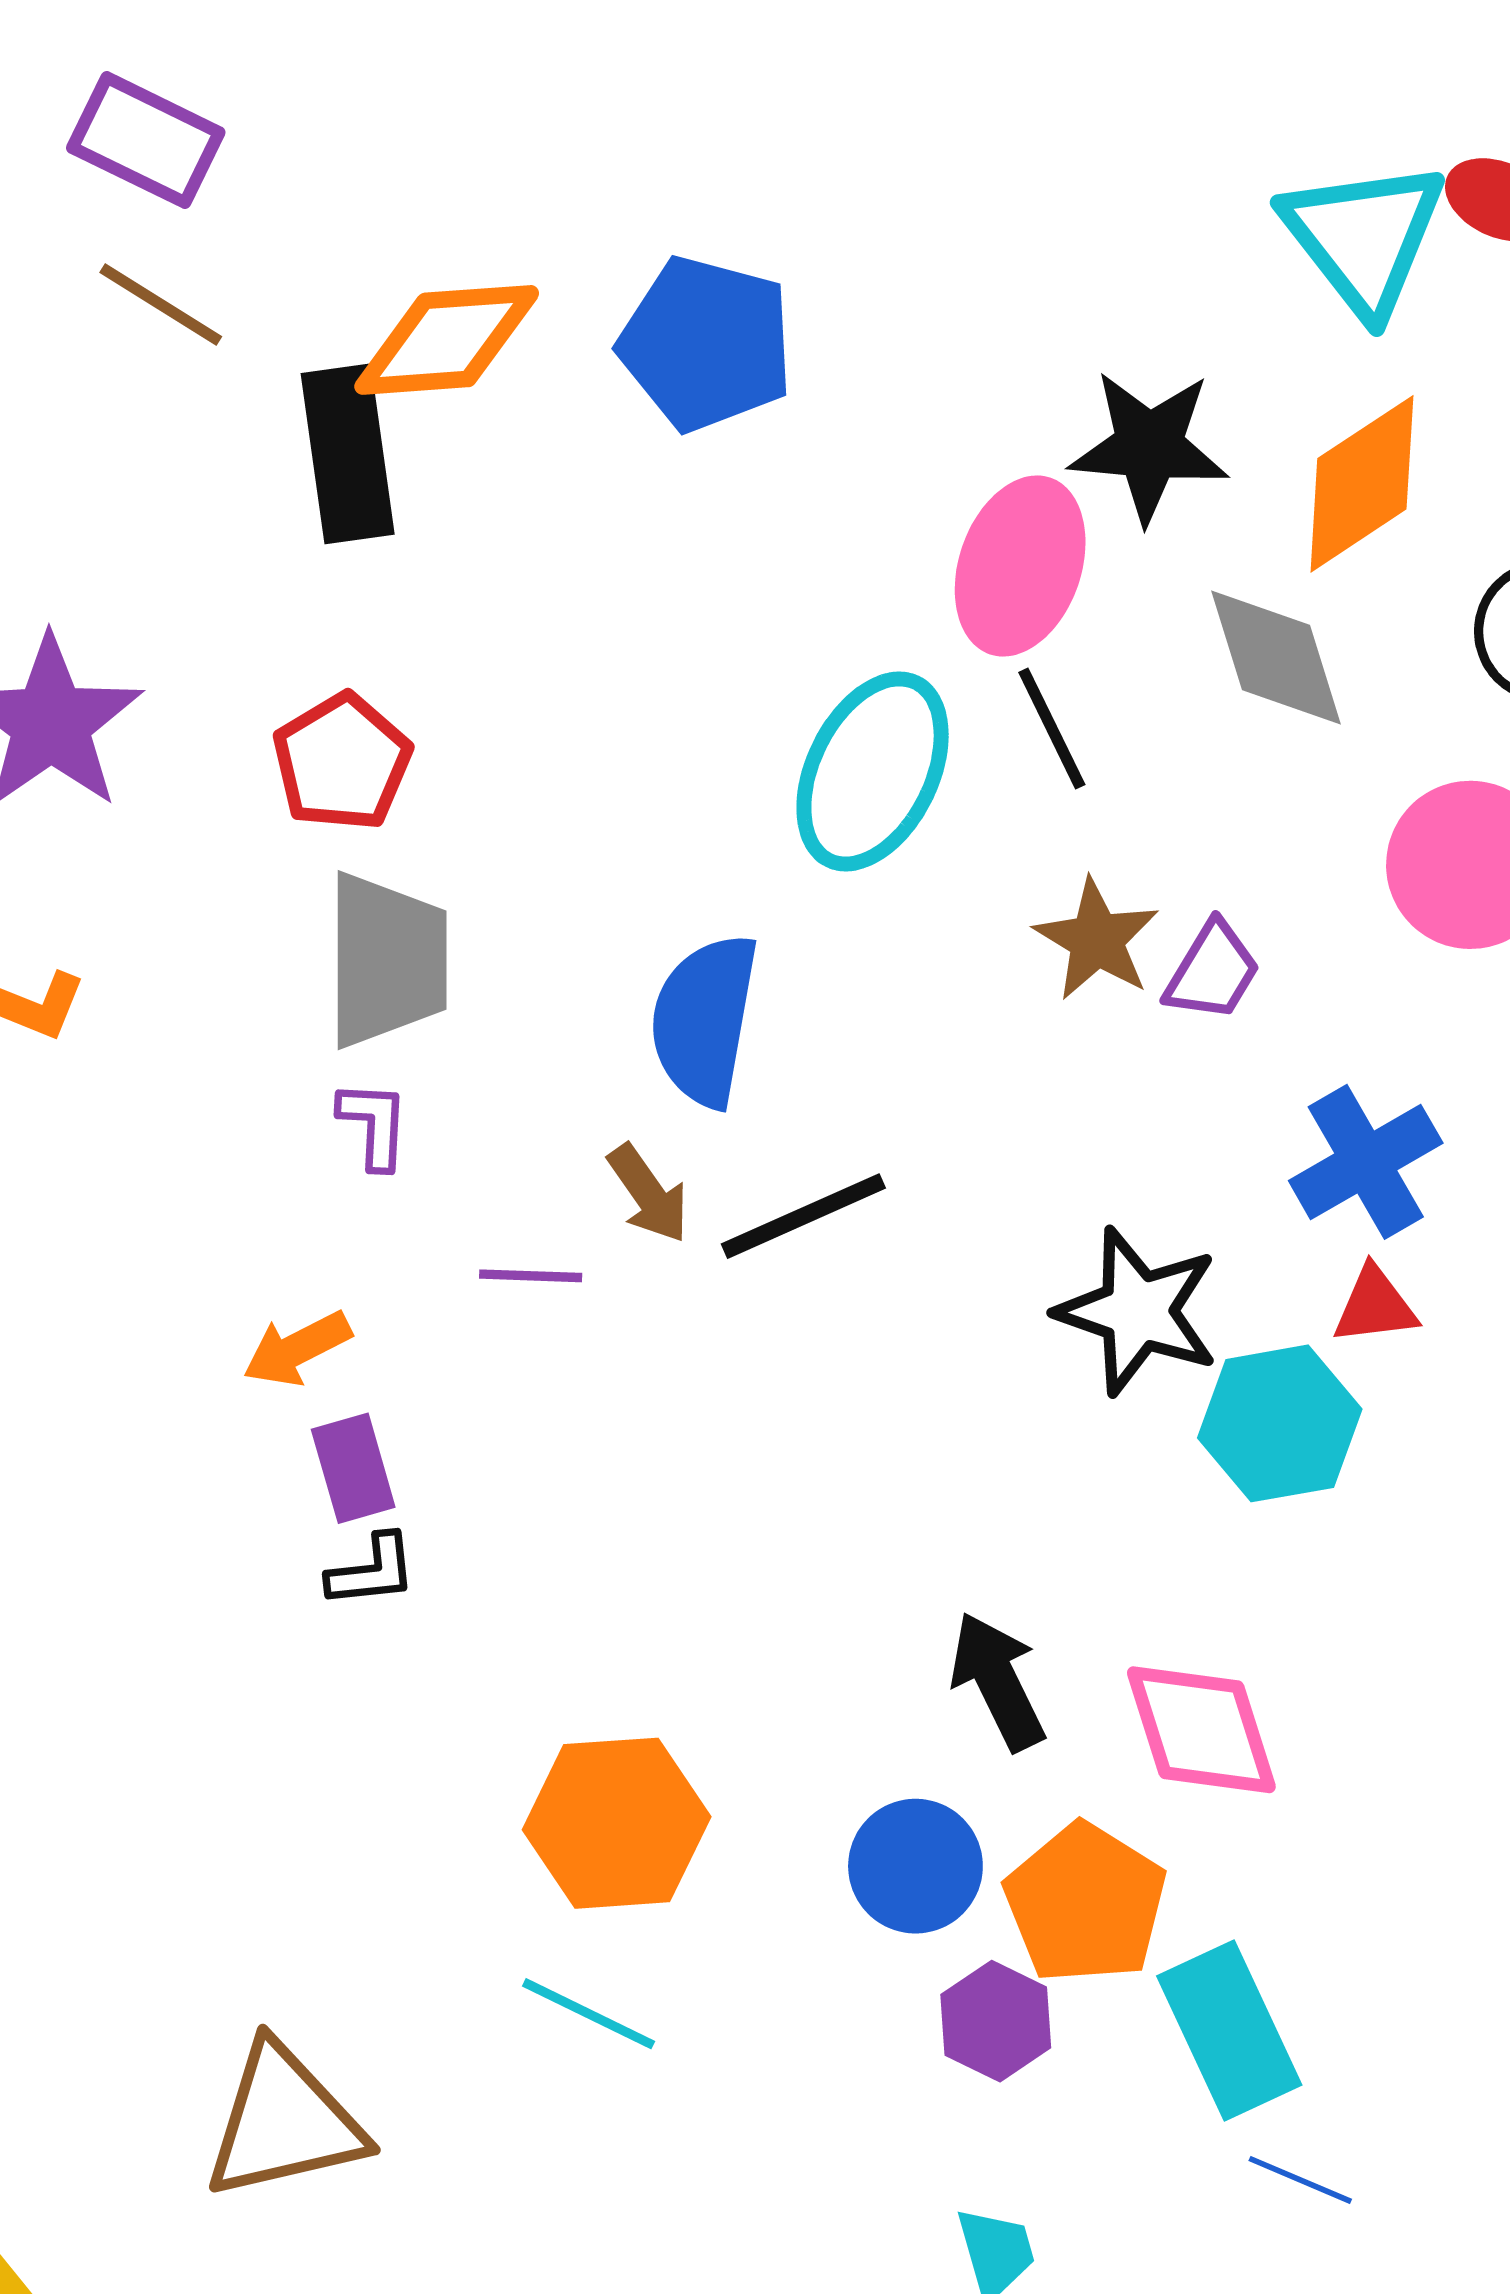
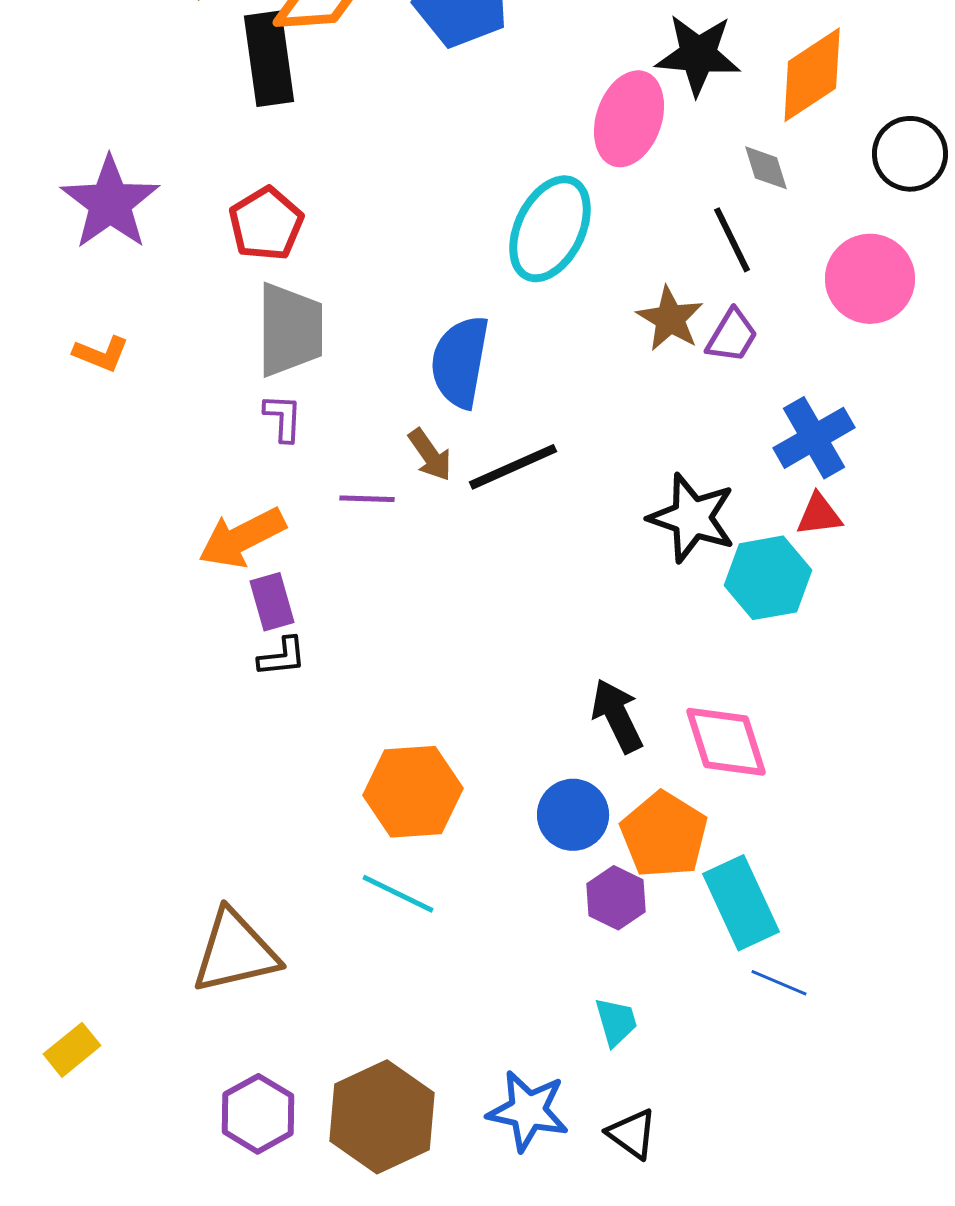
gray diamond: (1276, 658) -> (766, 168), size x0.6
black line: (1052, 729) -> (732, 240), moved
orange arrow: (297, 1349) -> (242, 538), size x1.5

